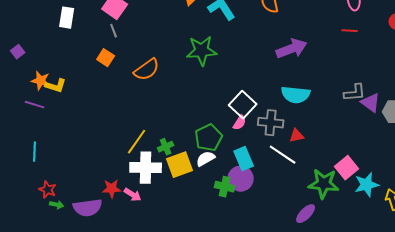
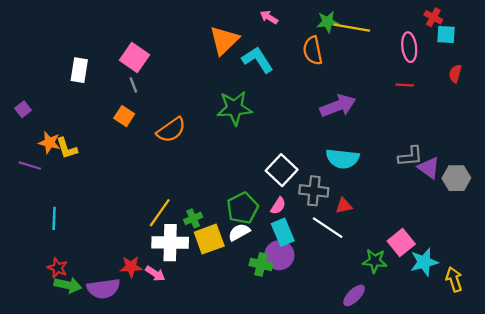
yellow L-shape: (56, 86) -> (67, 148), turned 55
purple line: (35, 105) -> (30, 166), moved
pink semicircle: (240, 123) -> (278, 206), moved
cyan line: (35, 152) -> (54, 218), moved
green star: (324, 184) -> (375, 261), size x0.7
green arrow: (57, 205) -> (68, 285), size x1.6

